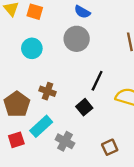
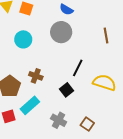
gray cross: (65, 141) -> (59, 120), moved
brown square: (110, 147) -> (87, 124), turned -32

